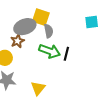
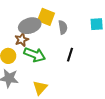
gray semicircle: (49, 31) -> (63, 27), moved
green arrow: (50, 51) -> (35, 55), moved

